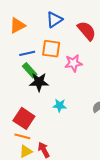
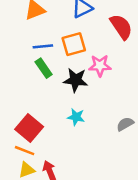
orange square: (51, 49) -> (74, 44), turned -30
black star: (39, 82) -> (76, 80), moved

